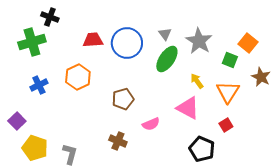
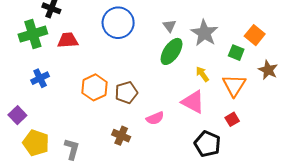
red trapezoid: (93, 40) -> (68, 40), moved
blue circle: (127, 43) -> (118, 23), moved
orange hexagon: (78, 77) -> (94, 87), moved

